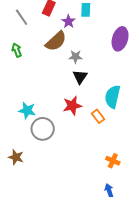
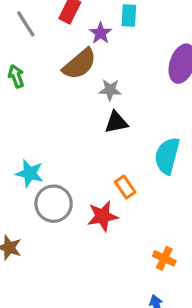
black triangle: (80, 77) -> (116, 122), turned 42
red star: (72, 106) -> (103, 216), moved
orange rectangle: (98, 116) -> (125, 187), moved

